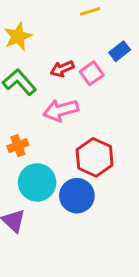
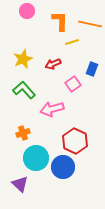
blue rectangle: (120, 51) -> (92, 69), turned -32
red arrow: (62, 69) -> (53, 64), moved

